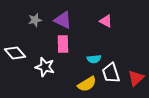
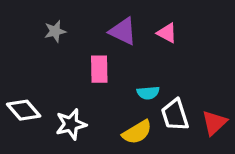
purple triangle: (63, 20) -> (123, 31), moved
white diamond: (15, 53) -> (24, 110), moved
white star: (45, 67) -> (71, 124), moved, turned -30

